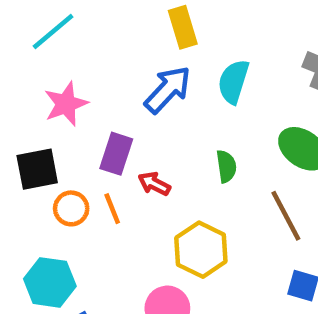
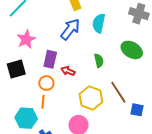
orange circle: (71, 208) -> (46, 83), moved
orange line: (112, 209) -> (43, 102), moved, turned 32
brown line: (286, 216) -> (118, 92), moved

